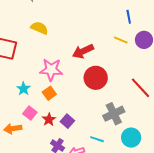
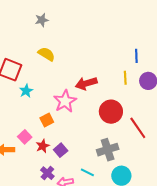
yellow line: (121, 40) -> (125, 78), turned 56
pink star: (51, 70) -> (65, 101), moved, turned 30
red circle: (96, 78) -> (111, 112), moved
cyan star: (23, 89) -> (26, 91), moved

